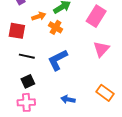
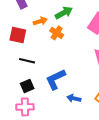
blue L-shape: (58, 60) -> (56, 79), moved
blue arrow: (68, 99) -> (74, 98), moved

